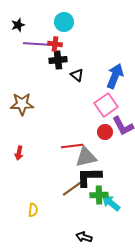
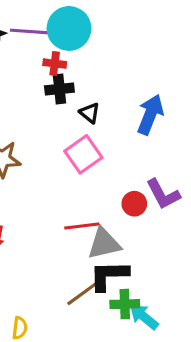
cyan circle: (64, 22) -> (69, 28), size x1.4
purple line: (37, 44) -> (32, 32), moved
pink square: (106, 105) -> (83, 154), moved

